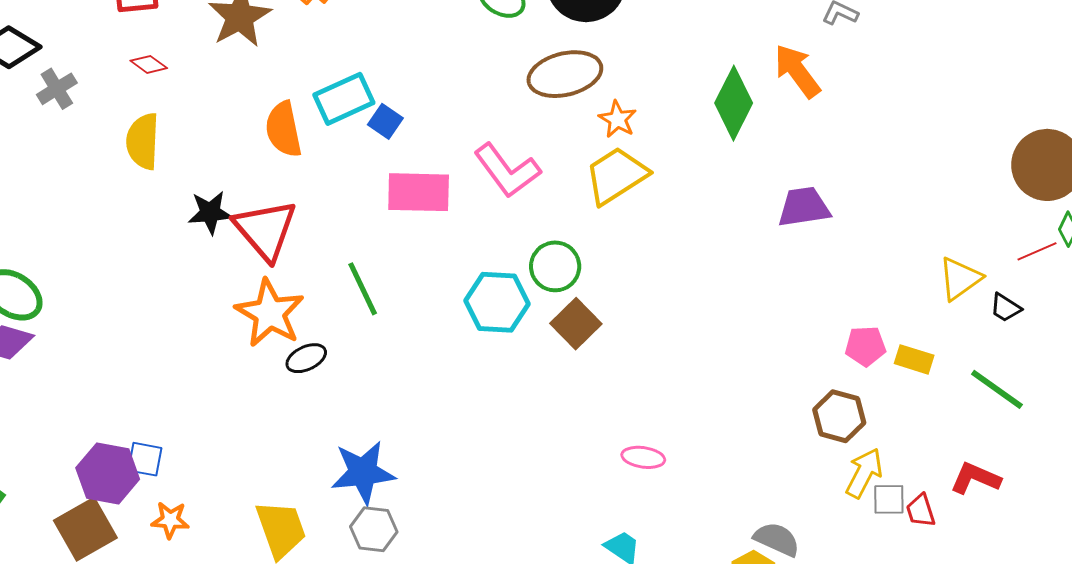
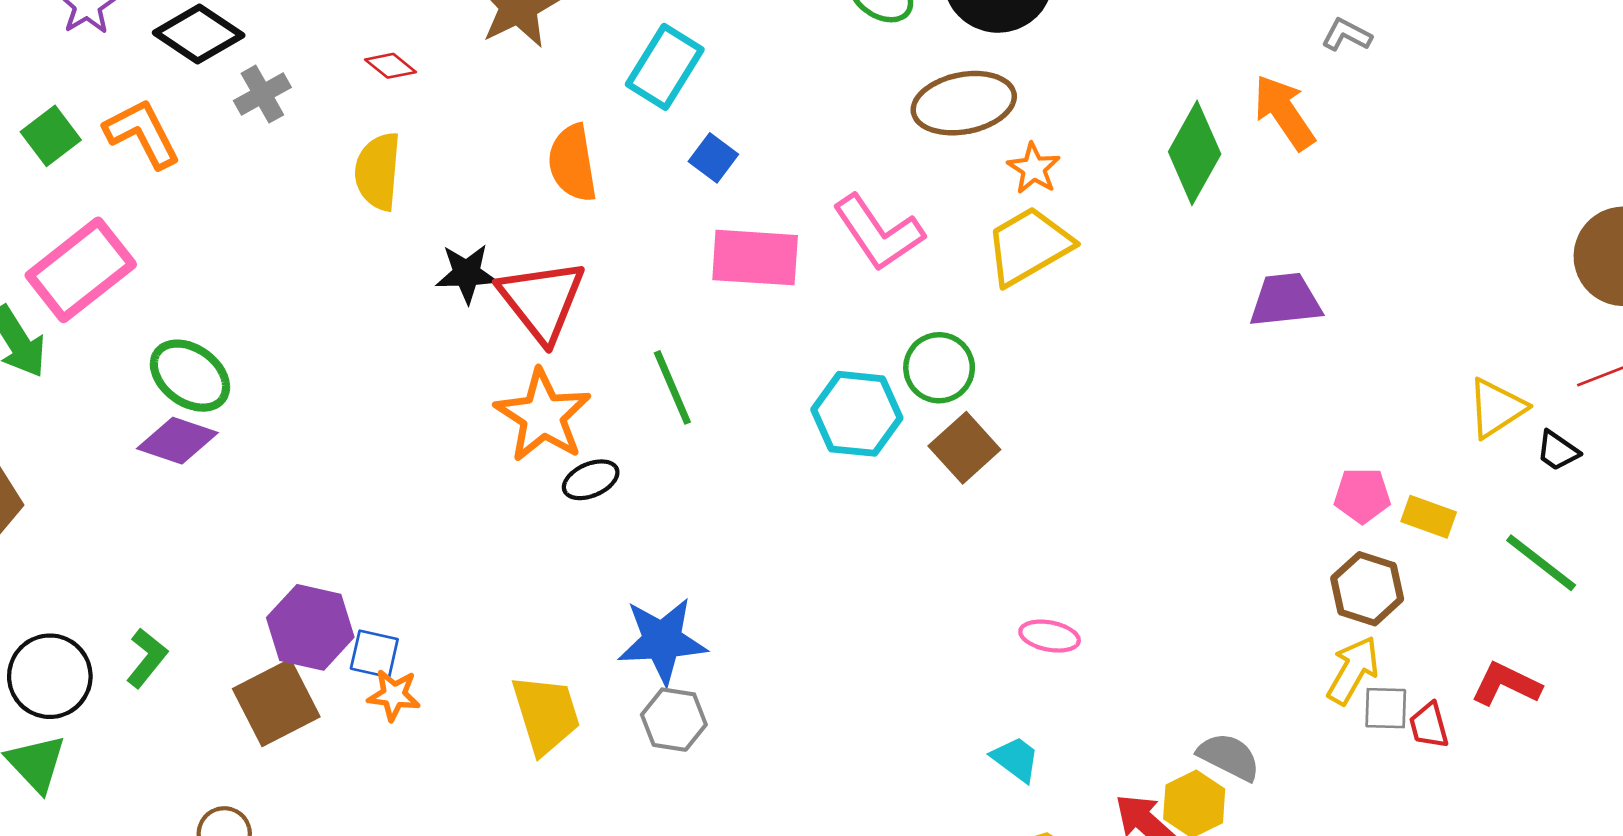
cyan rectangle: (344, 99) -> (665, 67), moved, turned -36
brown hexagon: (839, 416) -> (1367, 589), moved
blue square: (145, 459) -> (374, 654), moved

